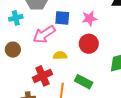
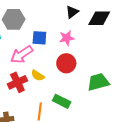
yellow semicircle: (60, 56) -> (38, 75), turned -144
red cross: (43, 76) -> (17, 82), moved

